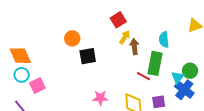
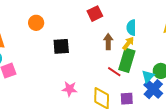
yellow arrow: (125, 37) -> (128, 43), moved
orange circle: (72, 38) -> (36, 23), moved
cyan semicircle: (164, 40) -> (131, 28), moved

